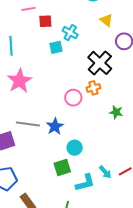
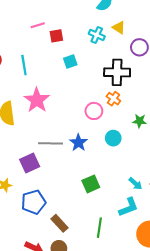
cyan cross: (70, 33) -> (97, 35), moved
black cross: (100, 63) -> (117, 72), turned -35
orange cross: (93, 88) -> (113, 99), turned -32
cyan circle: (75, 148) -> (113, 138), moved
cyan L-shape: (85, 183) -> (128, 207), moved

